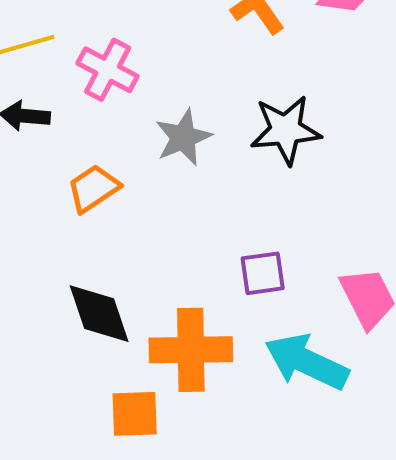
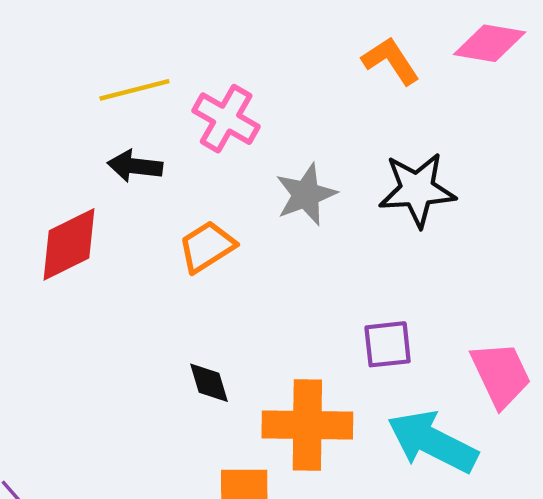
black diamond: (99, 314) -> (209, 383), size x0.6

